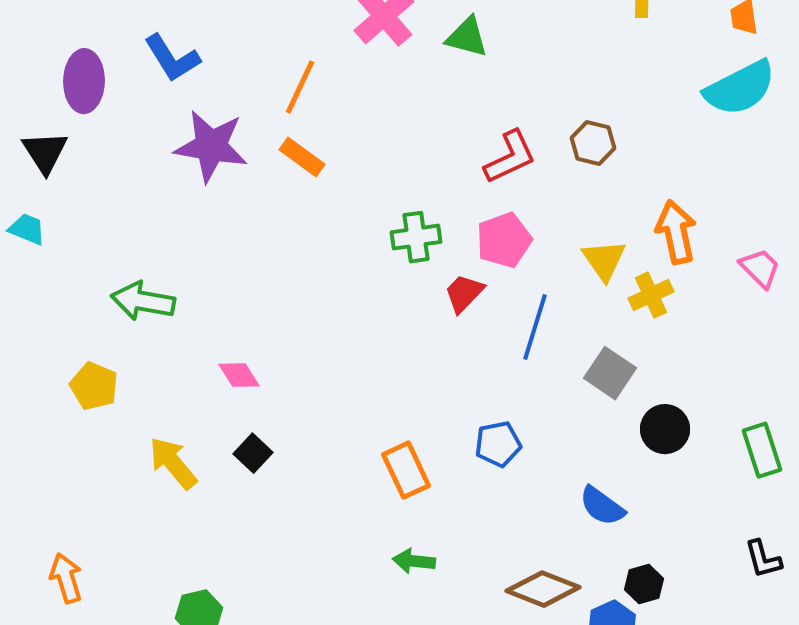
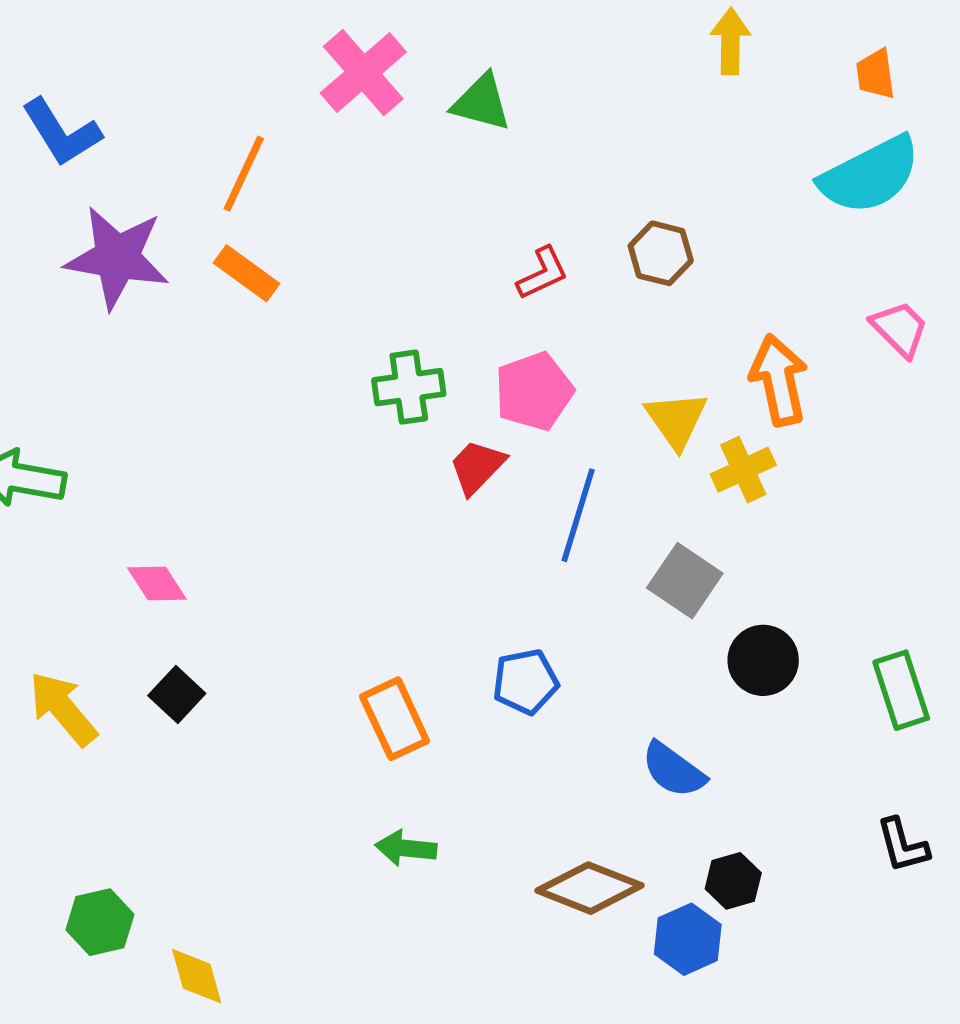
red L-shape: (510, 157) -> (543, 273), size x0.7
pink trapezoid: (760, 268) -> (900, 329), moved

